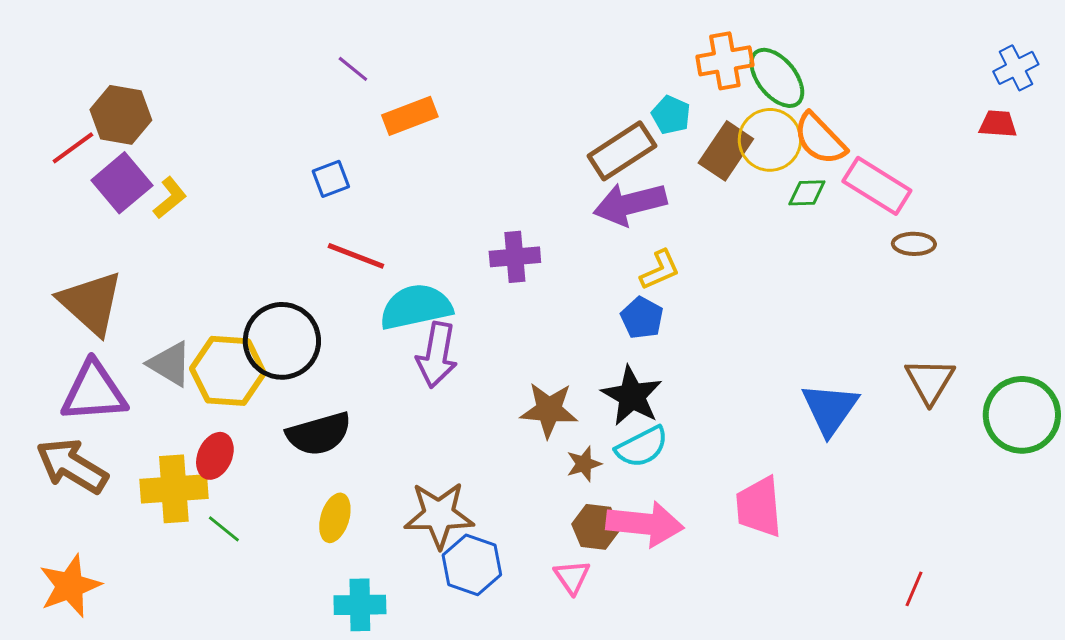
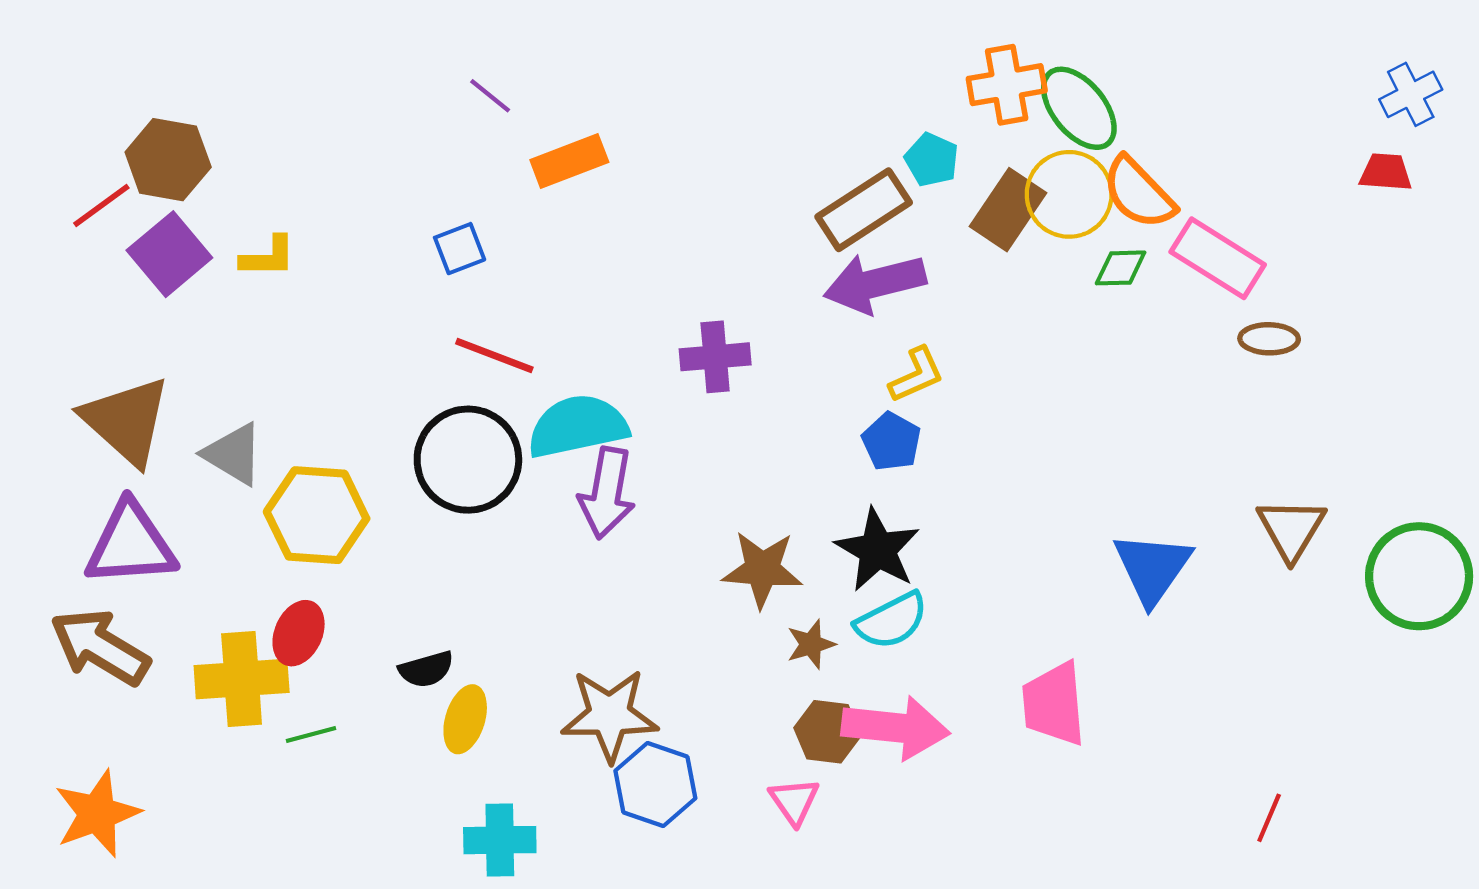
yellow L-shape: (170, 198) -> (268, 257), moved, turned 39
black circle: (282, 341) -> (468, 460), moved
gray triangle: (170, 364) -> (233, 454), moved
black semicircle: (319, 434) -> (426, 669), moved, size x0.6
green line: (224, 529) -> (311, 735), turned -54

